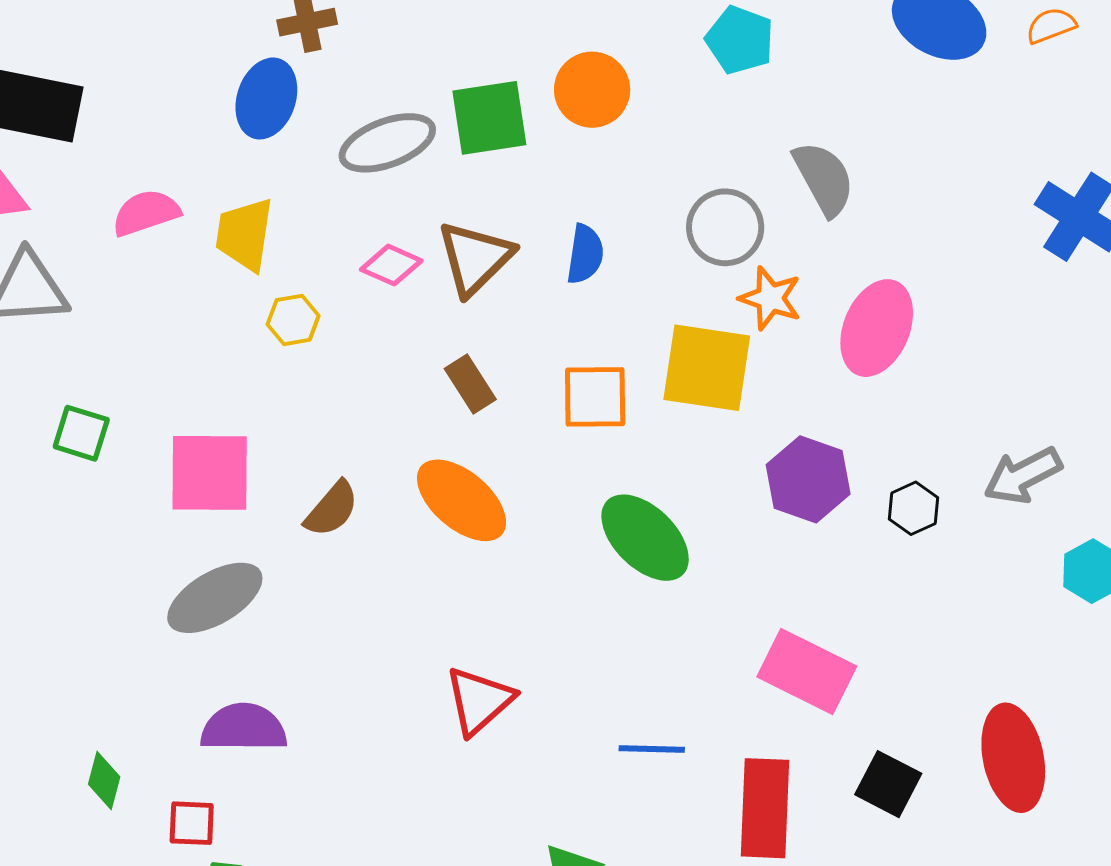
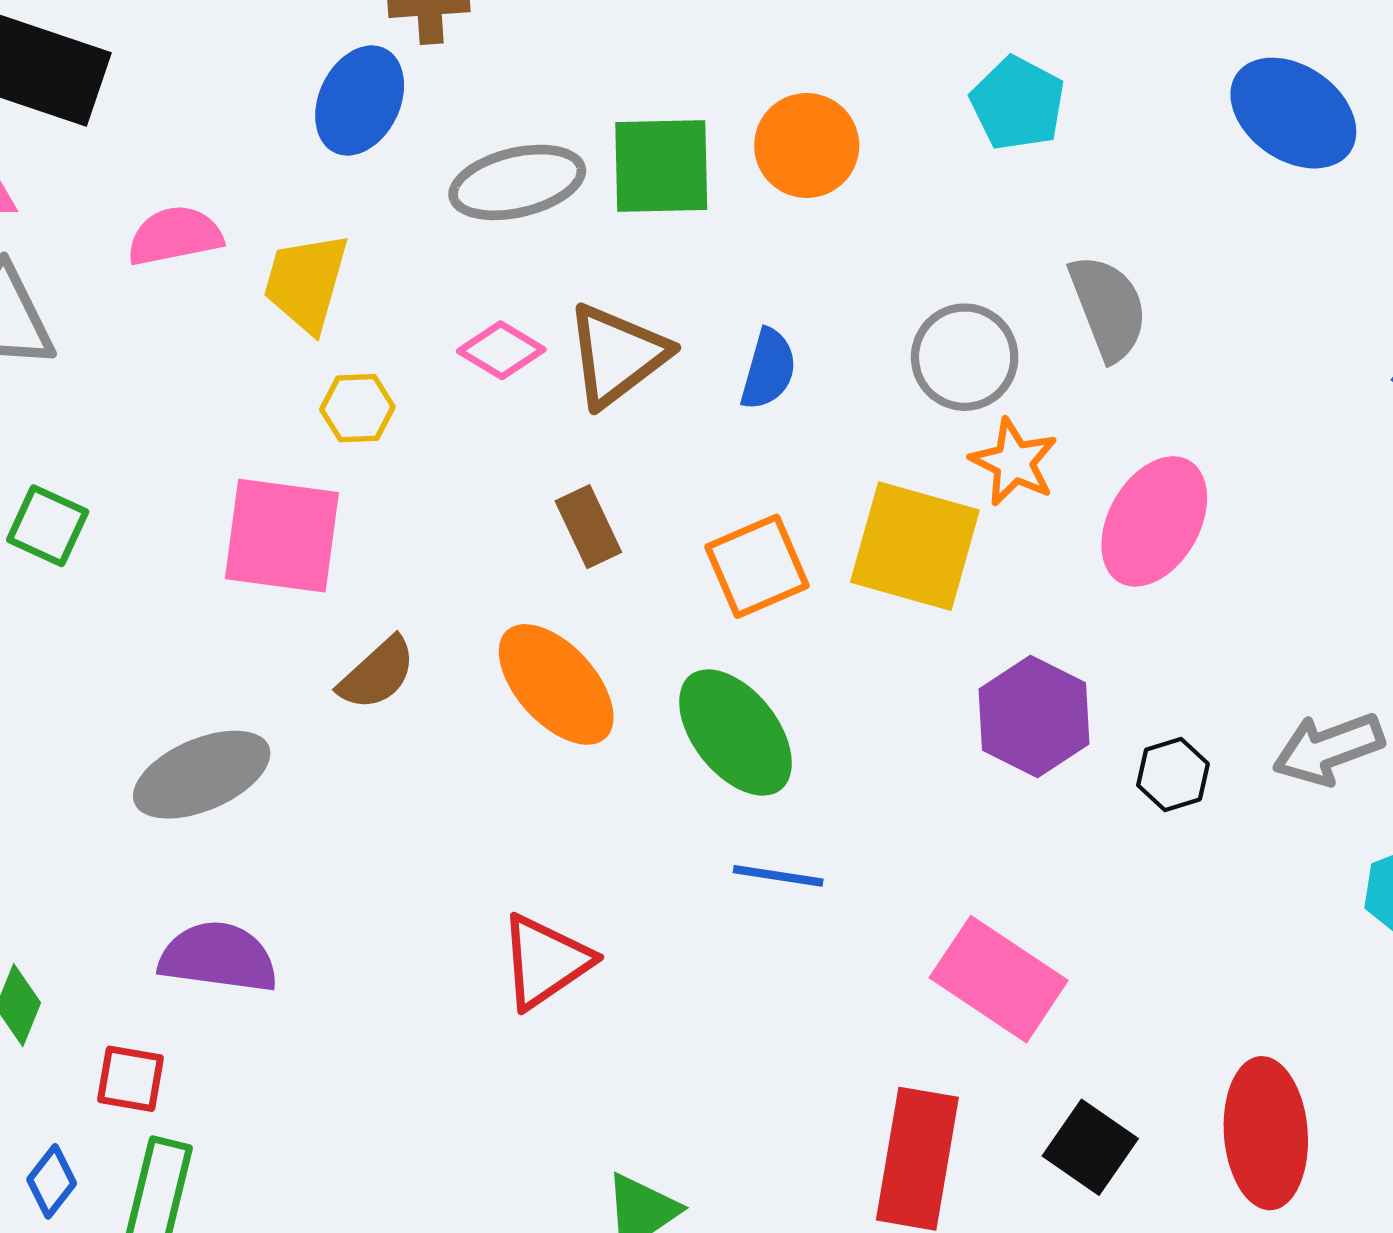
orange square: (595, 397) -> (757, 566), turned -30
pink square: (210, 473) -> (282, 536), moved
green ellipse: (645, 538) -> (735, 733), moved
blue line: (652, 749) -> (778, 876), moved

